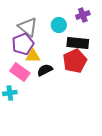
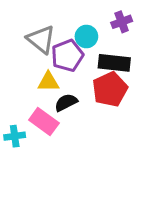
purple pentagon: (23, 44) -> (67, 56), moved
pink rectangle: (20, 72) -> (44, 121), moved

